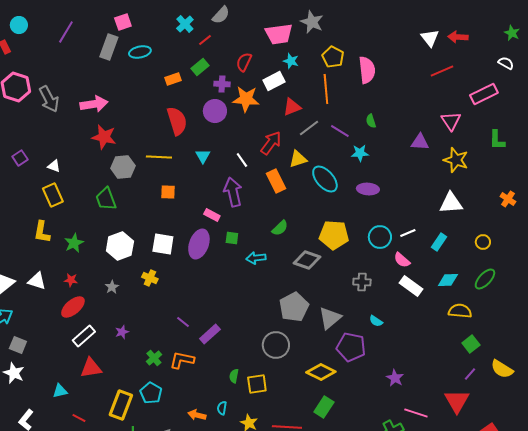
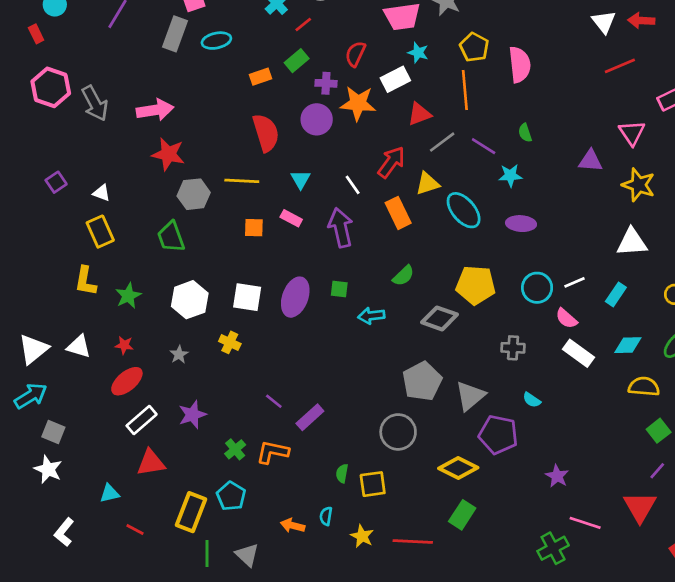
pink rectangle: (212, 215) -> (291, 218), moved
purple star: (122, 332) -> (192, 415), size x1.5

